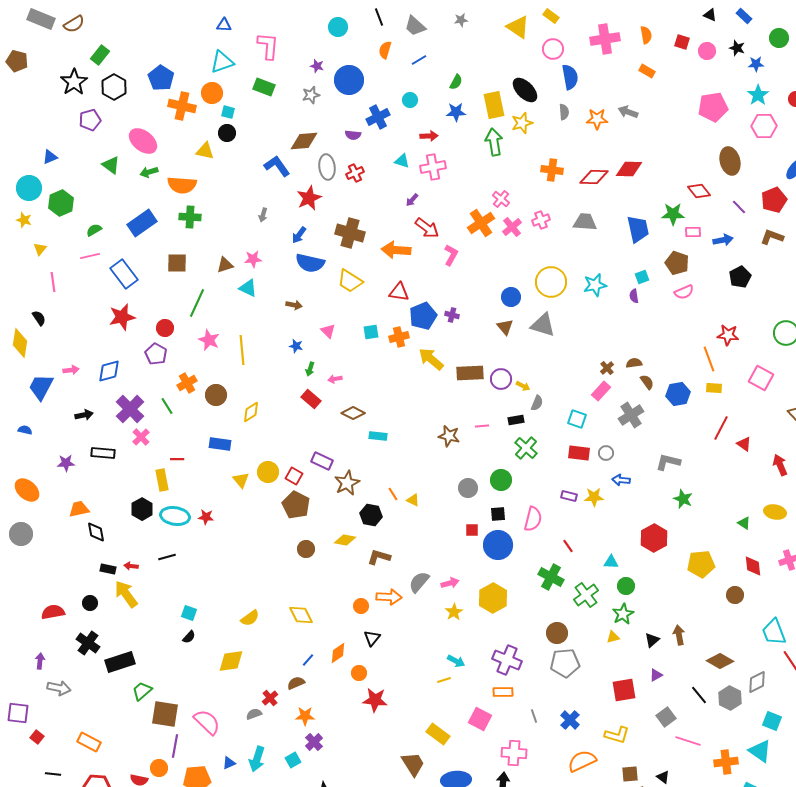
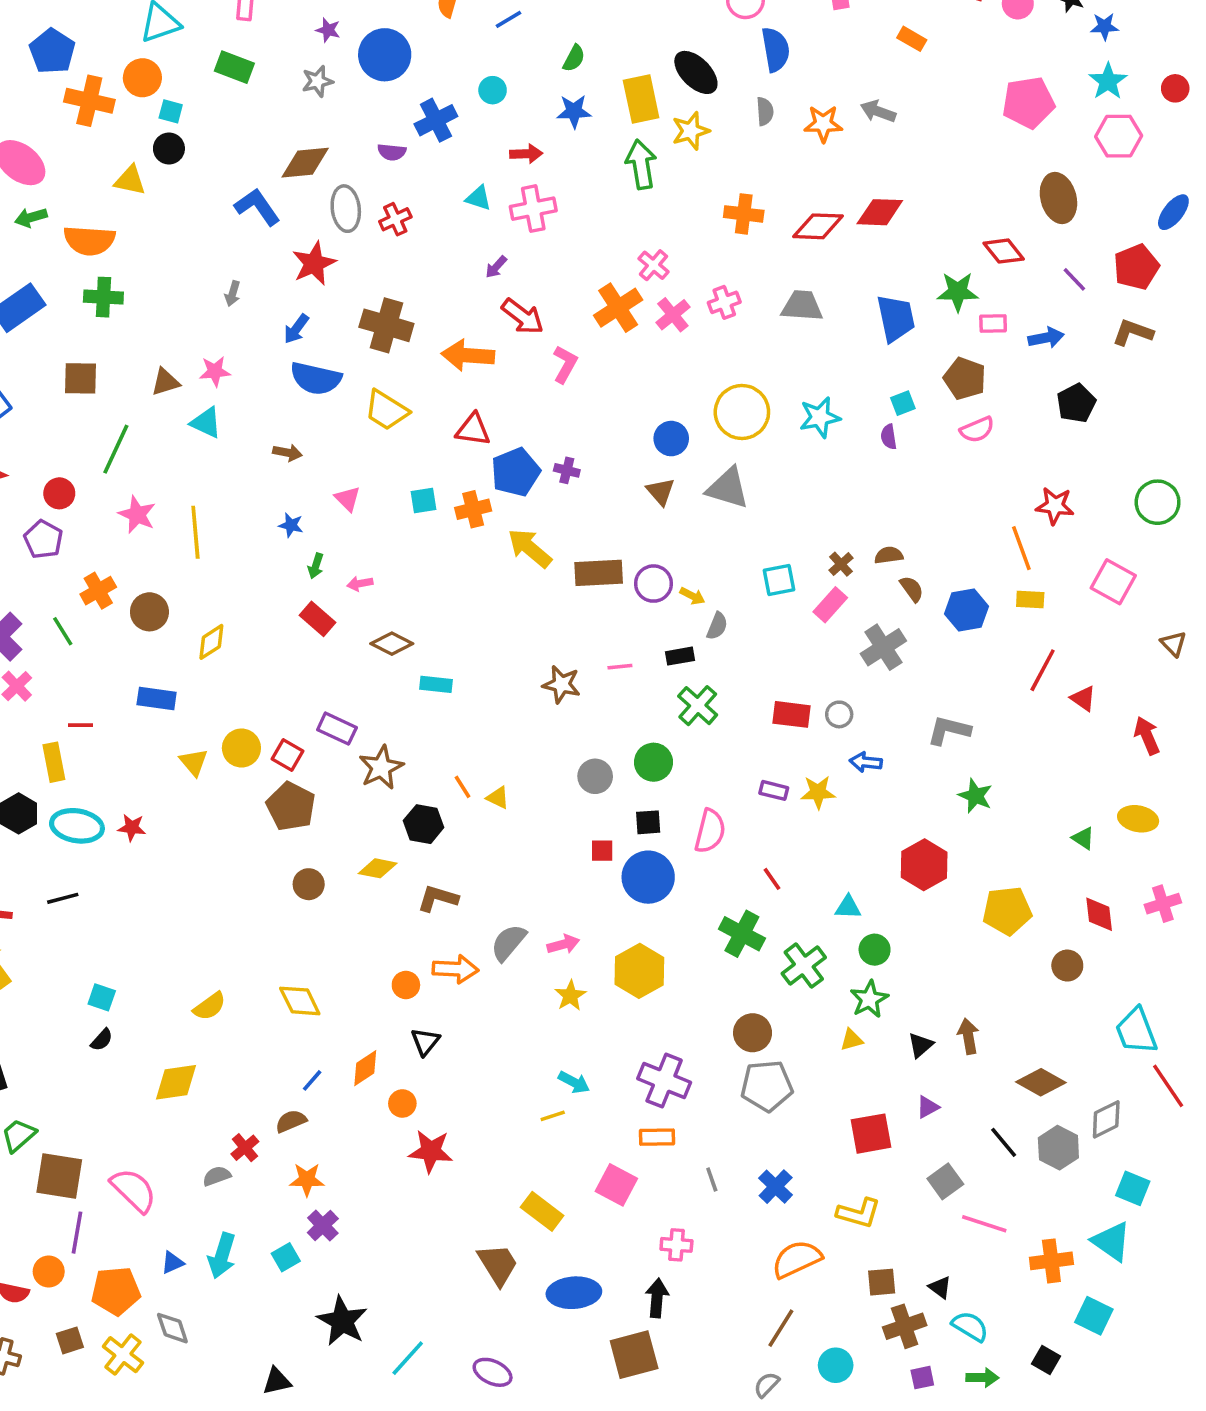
cyan square: (577, 419) -> (779, 580), moved, turned -30
pink cross: (514, 753) -> (676, 1245), size x0.7

